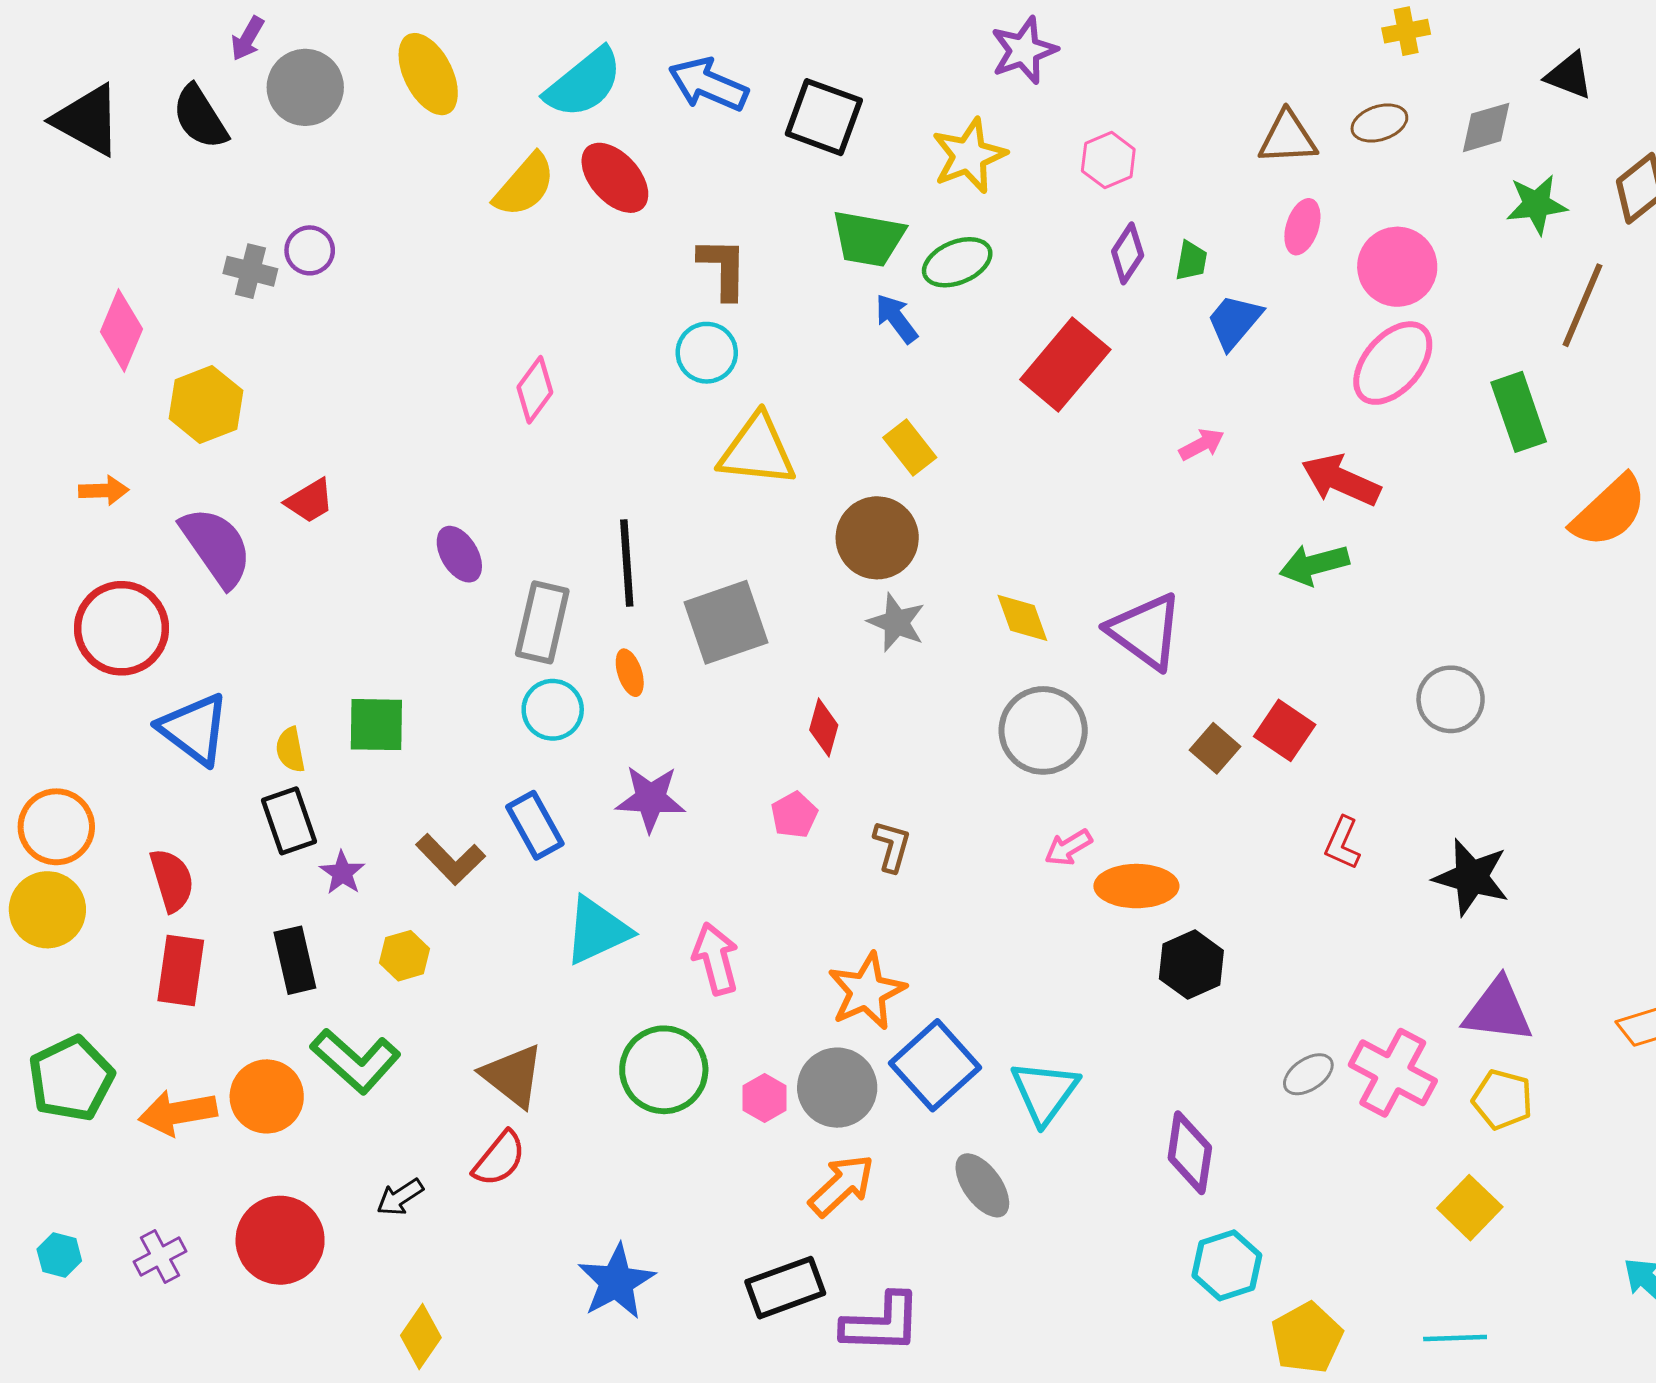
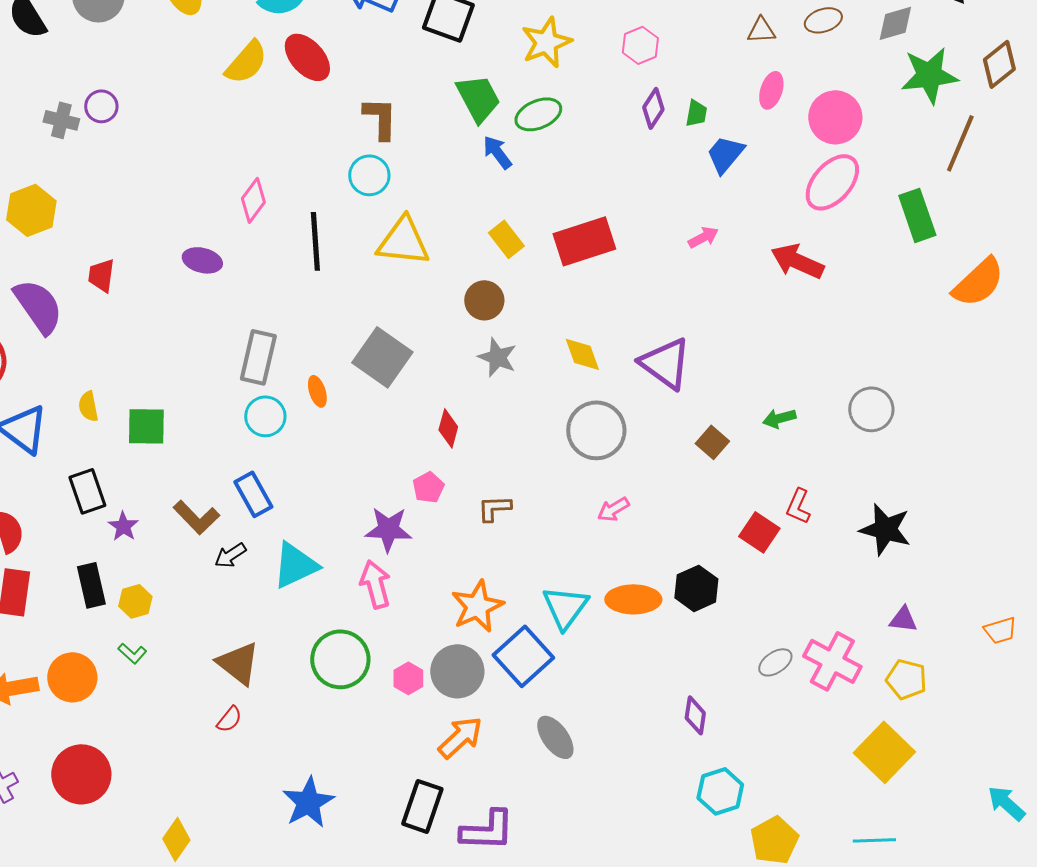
brown triangle: (1288, 138) -> (761, 30), size x0.7
green star: (1537, 204) -> (929, 75), size x1.4
green trapezoid: (868, 239) -> (478, 98), turned -128
red rectangle: (1065, 365) -> (584, 241), moved, turned 32
red trapezoid: (310, 501) -> (101, 275), turned 129
brown circle: (877, 538) -> (484, 300), size x0.7
purple ellipse: (459, 554) -> (202, 260), moved, turned -45
black line: (627, 563) -> (315, 241), moved
green arrow: (1314, 565) -> (779, 418), moved, size x0.7
gray square: (726, 622) -> (382, 357), turned -36
red square: (1285, 730) -> (759, 532), moved
yellow semicircle: (290, 750) -> (88, 406), moved
purple star: (650, 799) -> (388, 529), moved
brown L-shape: (892, 846) -> (494, 508), turned -108
orange ellipse: (1136, 886) -> (633, 599), moved
yellow hexagon: (405, 956) -> (135, 601), moved
purple triangle: (1498, 1011) -> (903, 619), size x0.6
green L-shape: (356, 1061) -> (132, 653), size x0.5
cyan triangle: (1045, 1092) -> (565, 607), moved
purple diamond: (1190, 1153) -> (695, 715), size x0.7
red semicircle: (499, 1159) -> (229, 719), size x0.7
black arrow: (400, 1197) -> (230, 555), moved
yellow square: (1470, 1208) -> (884, 752), size x1.4
black rectangle: (785, 1288) -> (422, 806), turned -51

